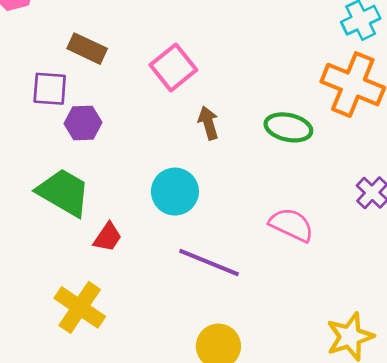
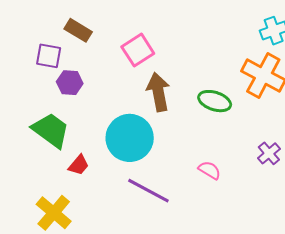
brown arrow: (208, 123) -> (158, 92), size x1.6
cyan circle: (175, 192) -> (130, 138), size x1.4
pink semicircle: (291, 225) -> (209, 170), size x0.7

